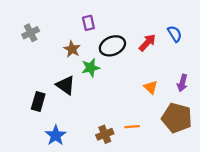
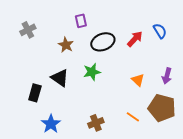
green star: (91, 68) -> (92, 72), moved
orange line: (132, 127) -> (133, 117), moved, turned 40

